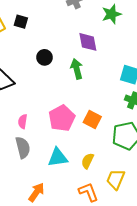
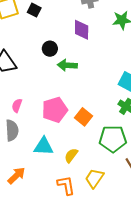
purple diamond: (88, 42) -> (82, 30), moved
green arrow: (77, 69) -> (67, 65), moved, turned -84

